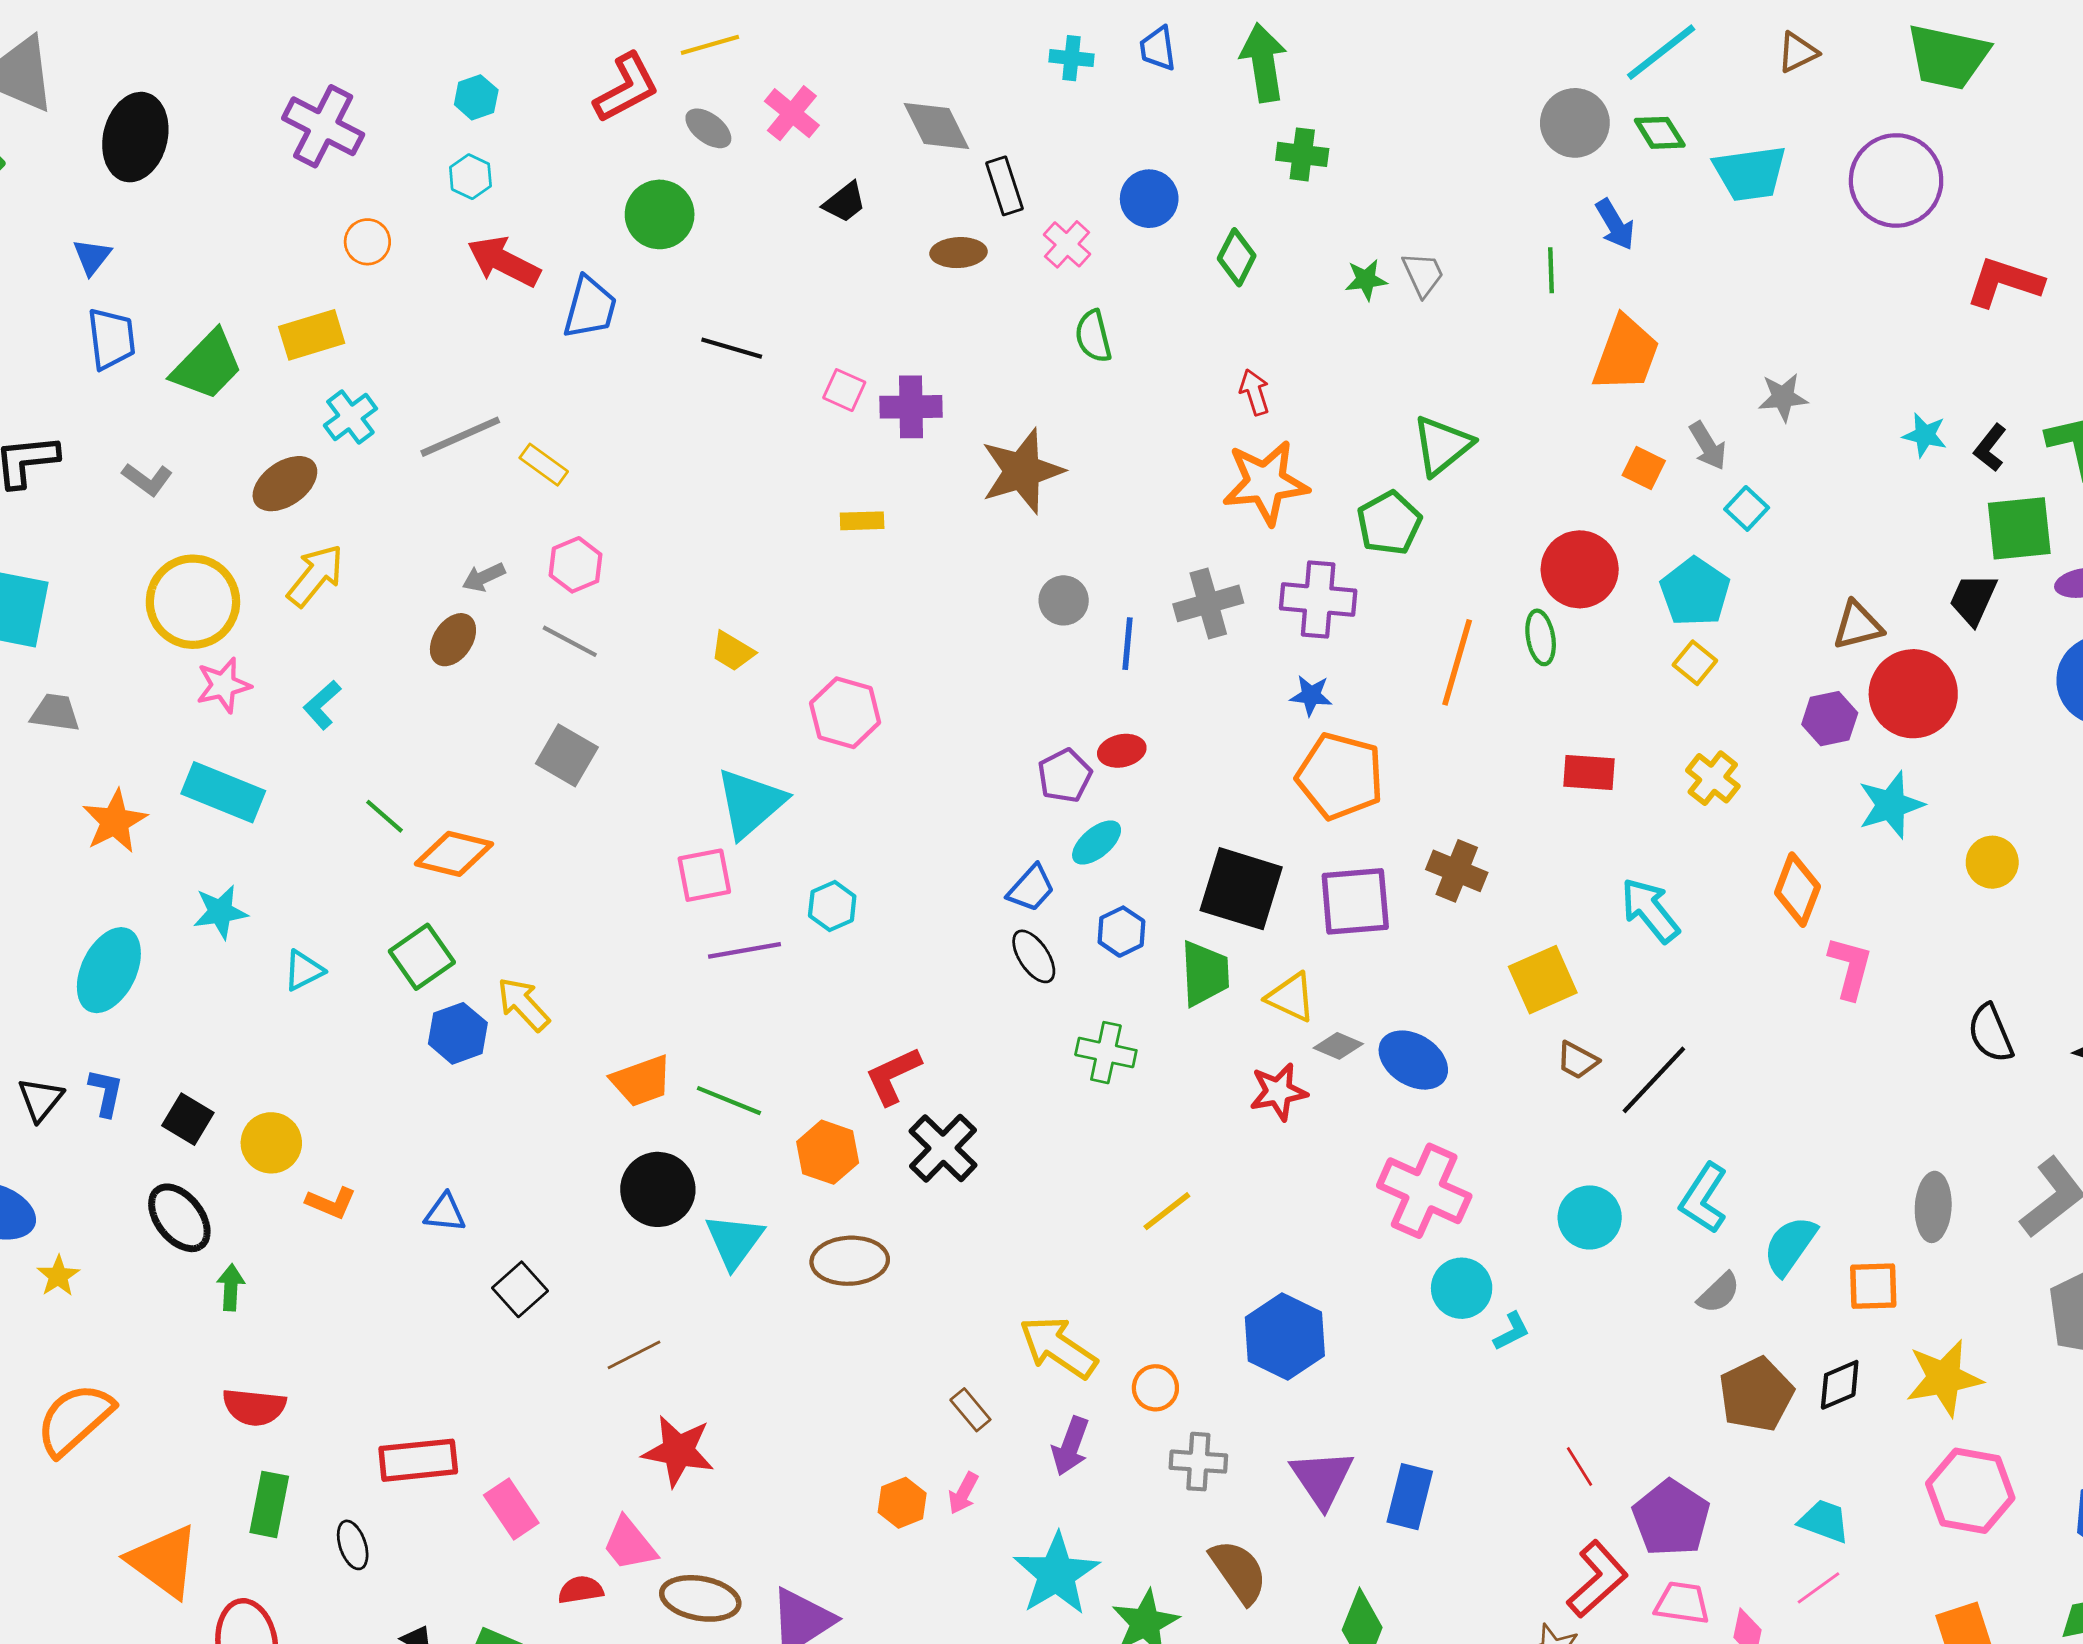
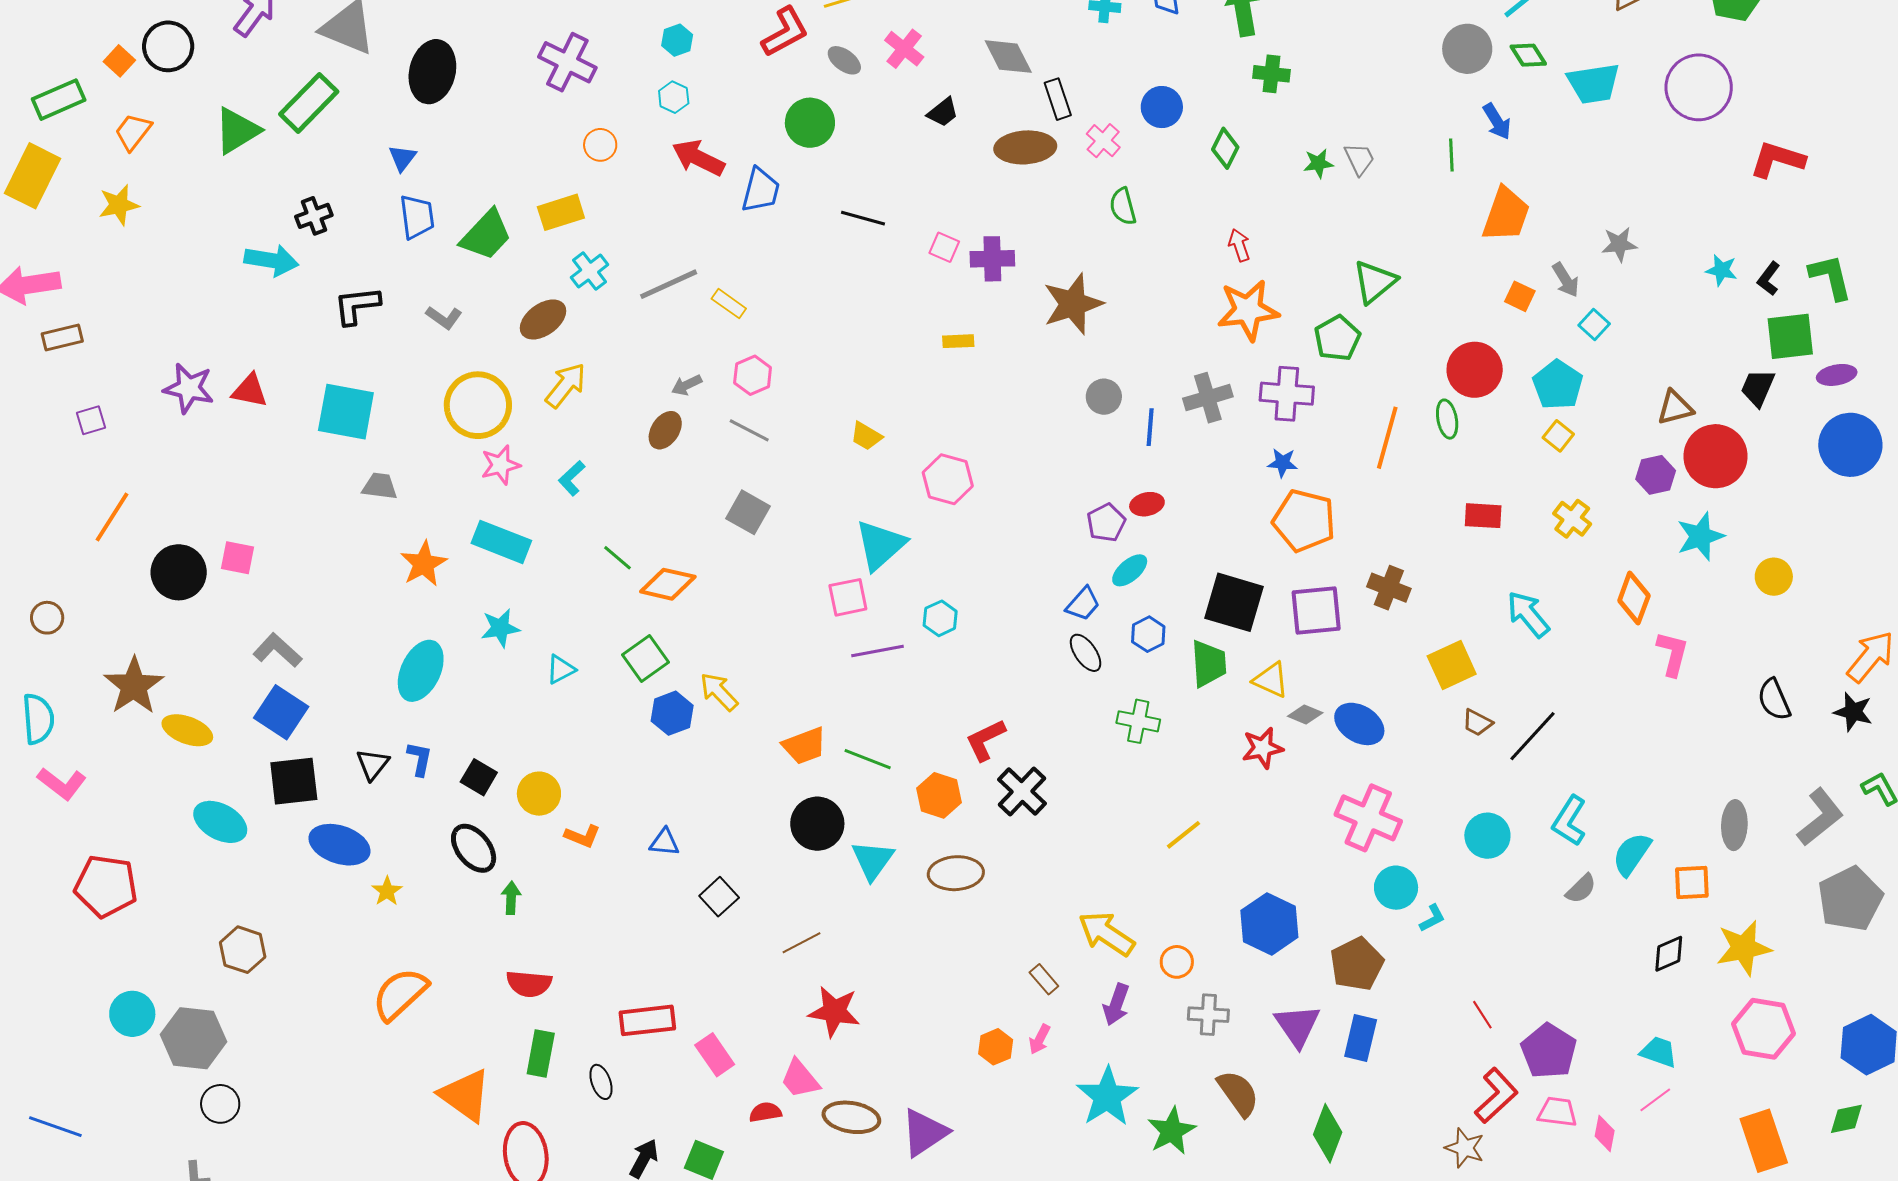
brown ellipse: (959, 253) -> (1025, 147), size x1.5
brown pentagon: (1756, 1394) -> (1357, 964), moved

